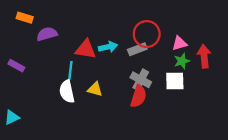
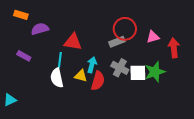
cyan arrow: (108, 47) -> (92, 65), moved, turned -63
green star: (182, 61) -> (155, 72), moved, size x1.5
purple rectangle: (16, 66) -> (24, 56), moved
white square: (175, 81) -> (138, 73), moved
red semicircle: (138, 96) -> (98, 81), moved

